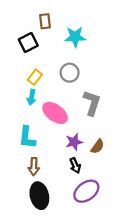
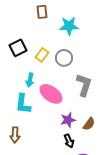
black square: (28, 42) -> (18, 48), moved
yellow rectangle: (35, 77) -> (42, 55), moved
cyan L-shape: (27, 138) -> (23, 104), moved
brown arrow: (34, 167) -> (15, 135), moved

